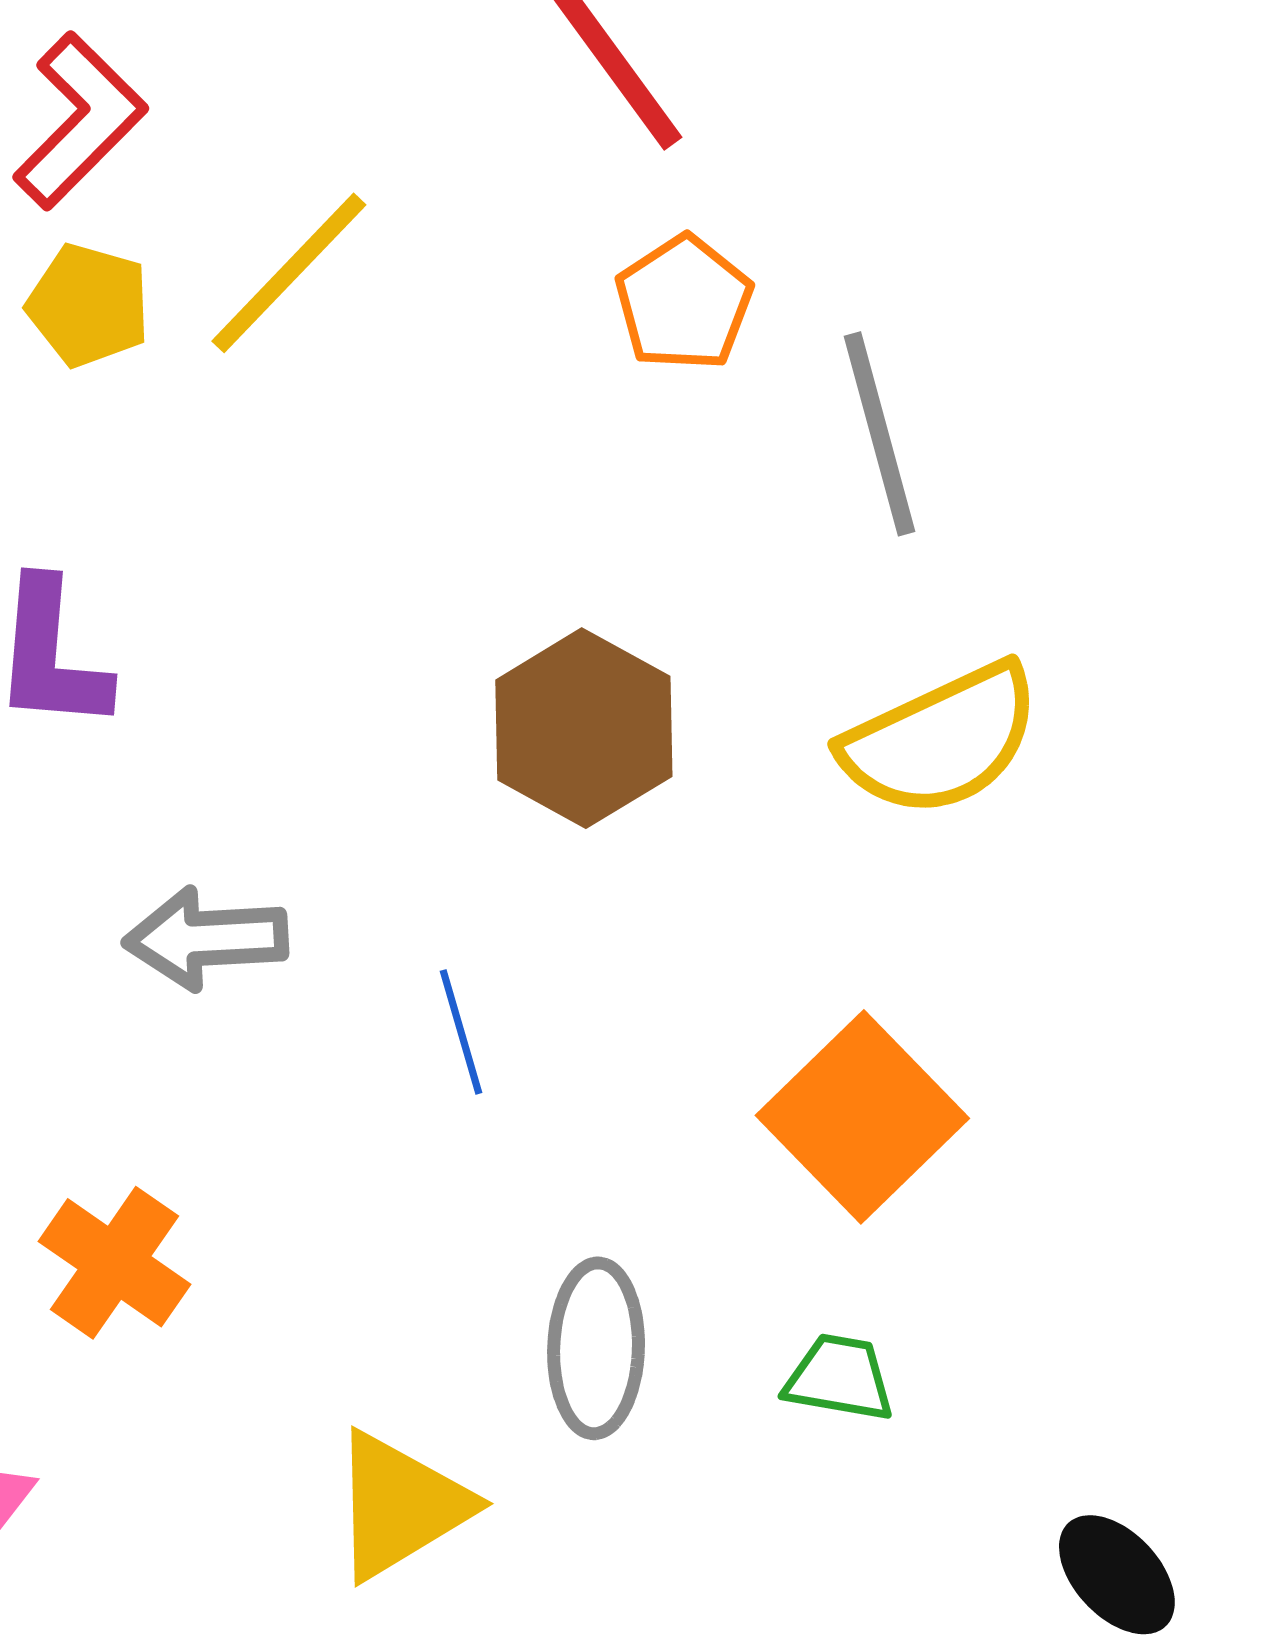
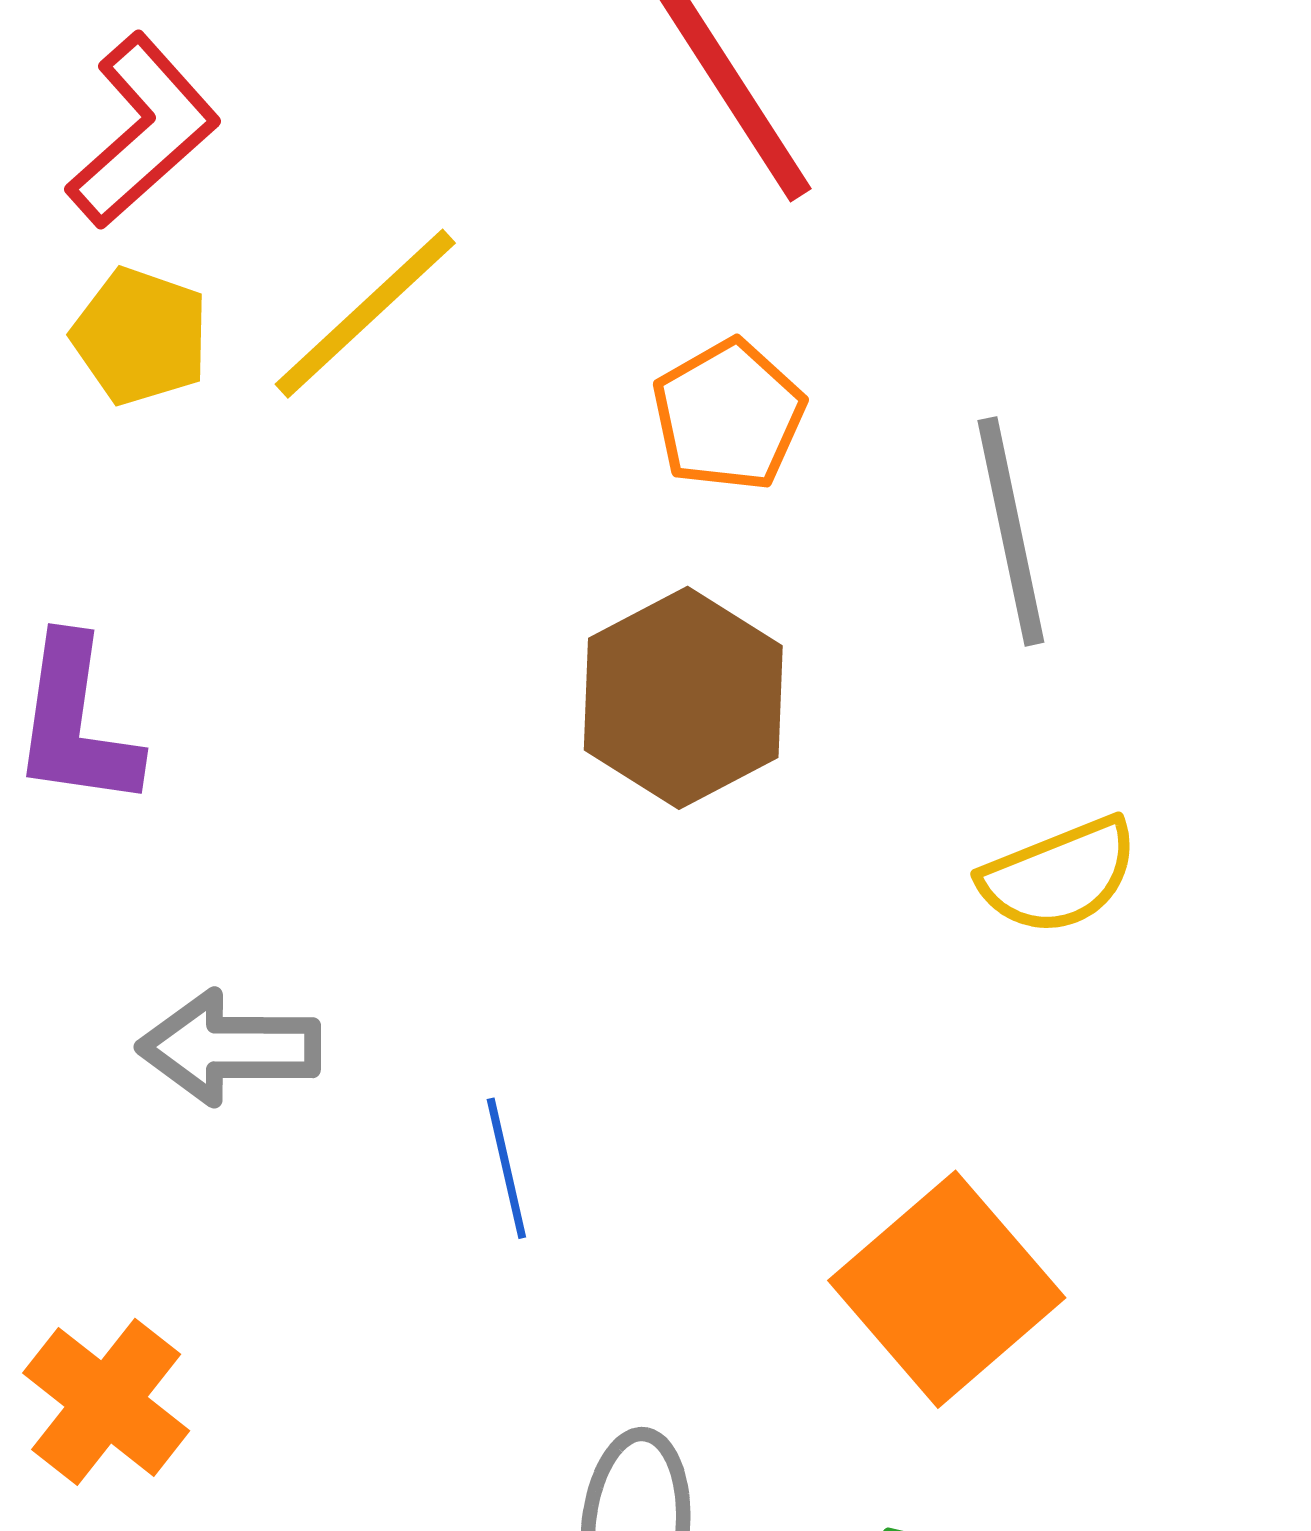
orange pentagon: (684, 303) -> (728, 415), moved
brown hexagon: (584, 728) -> (683, 698), moved
yellow semicircle: (941, 740) -> (1059, 876), size x0.7

